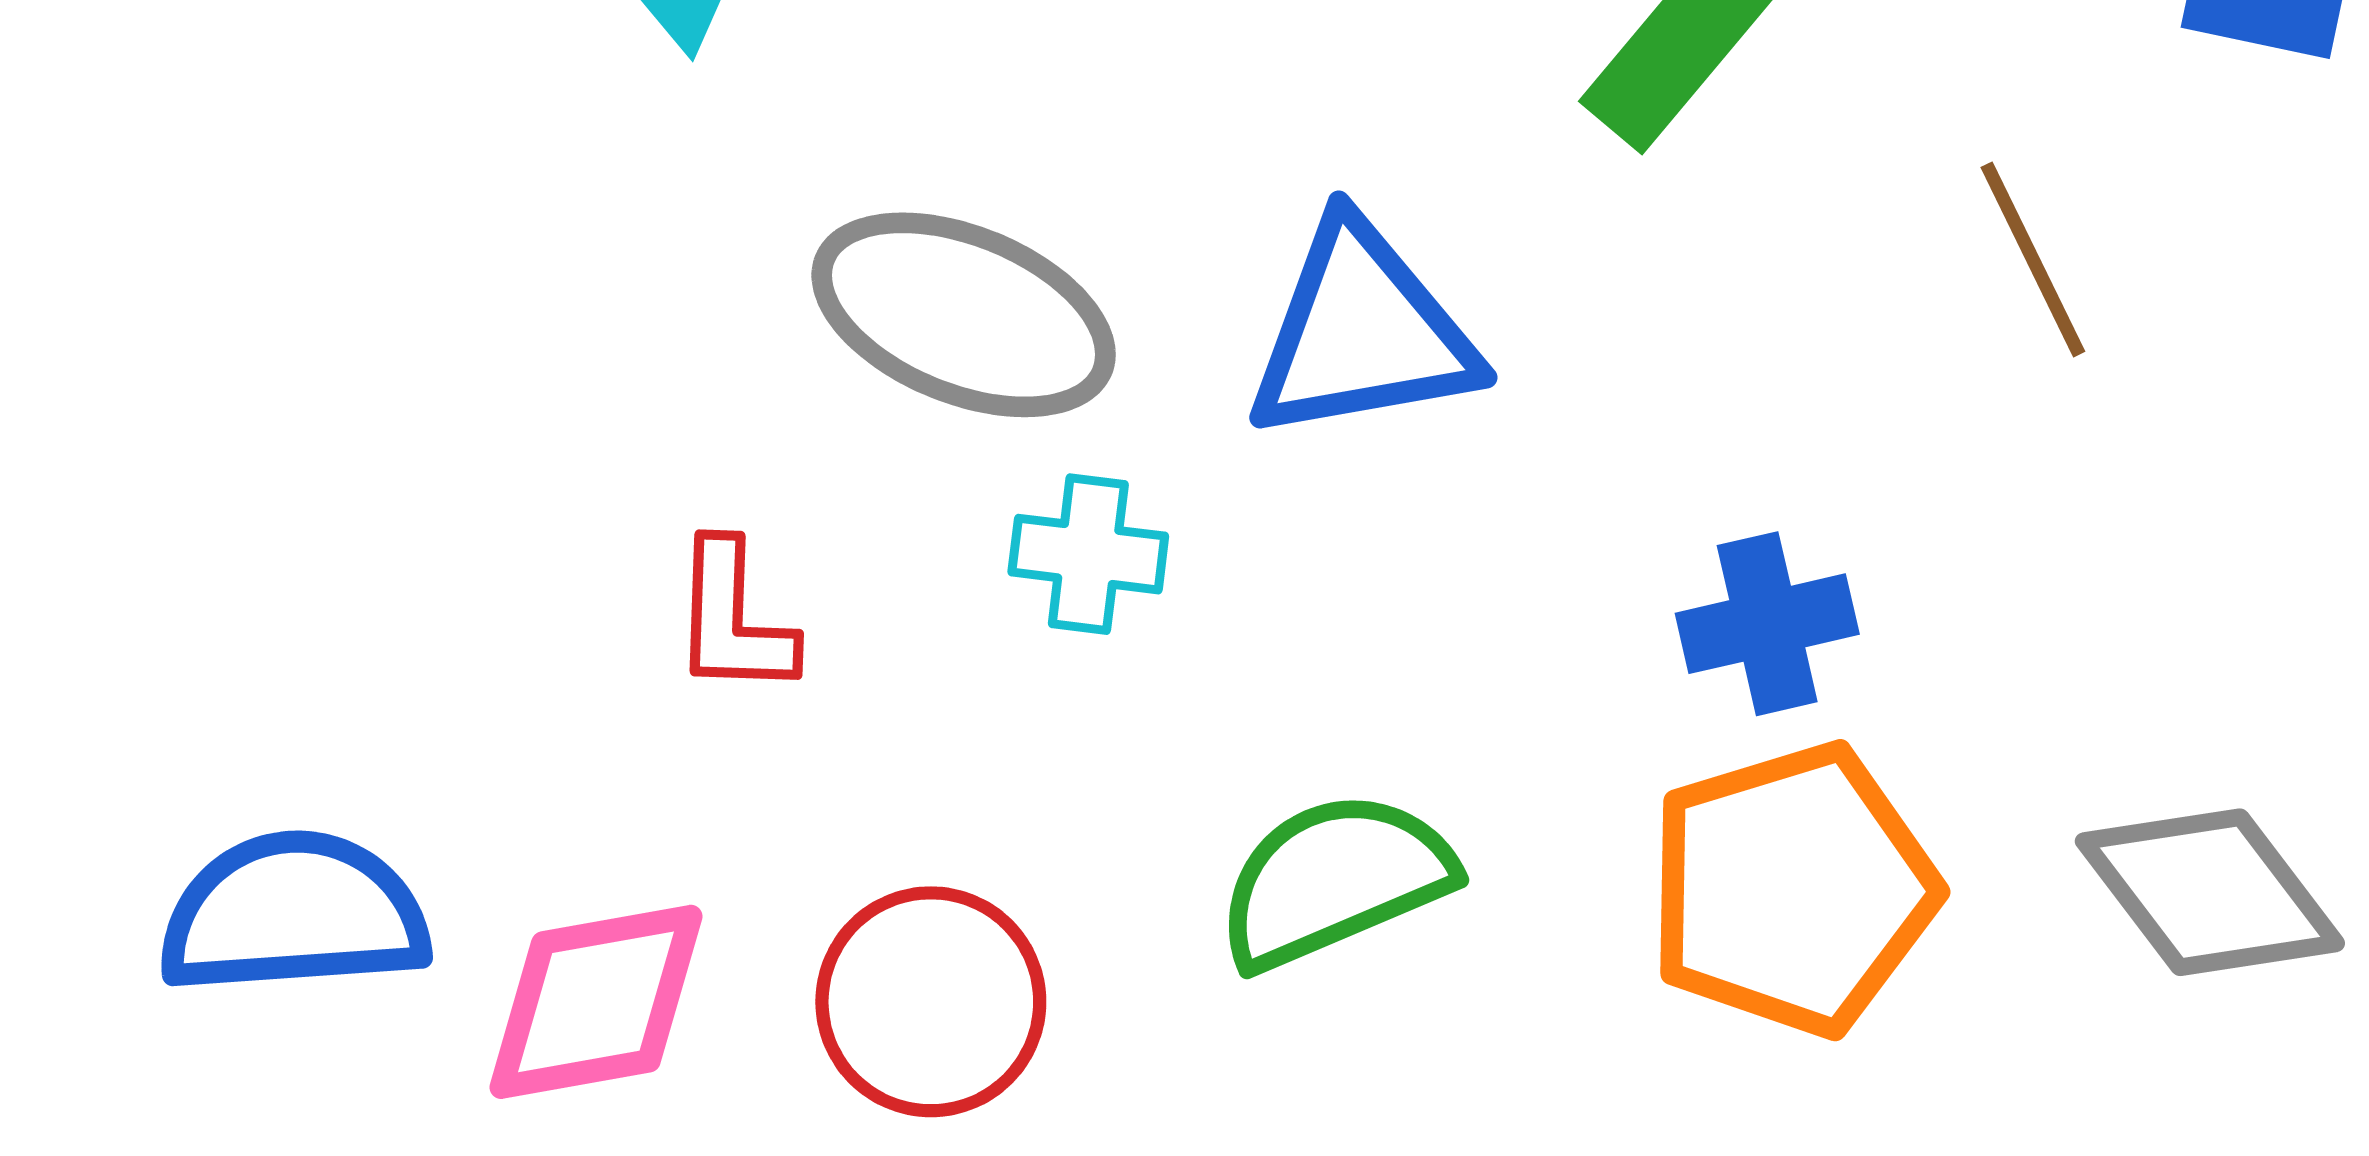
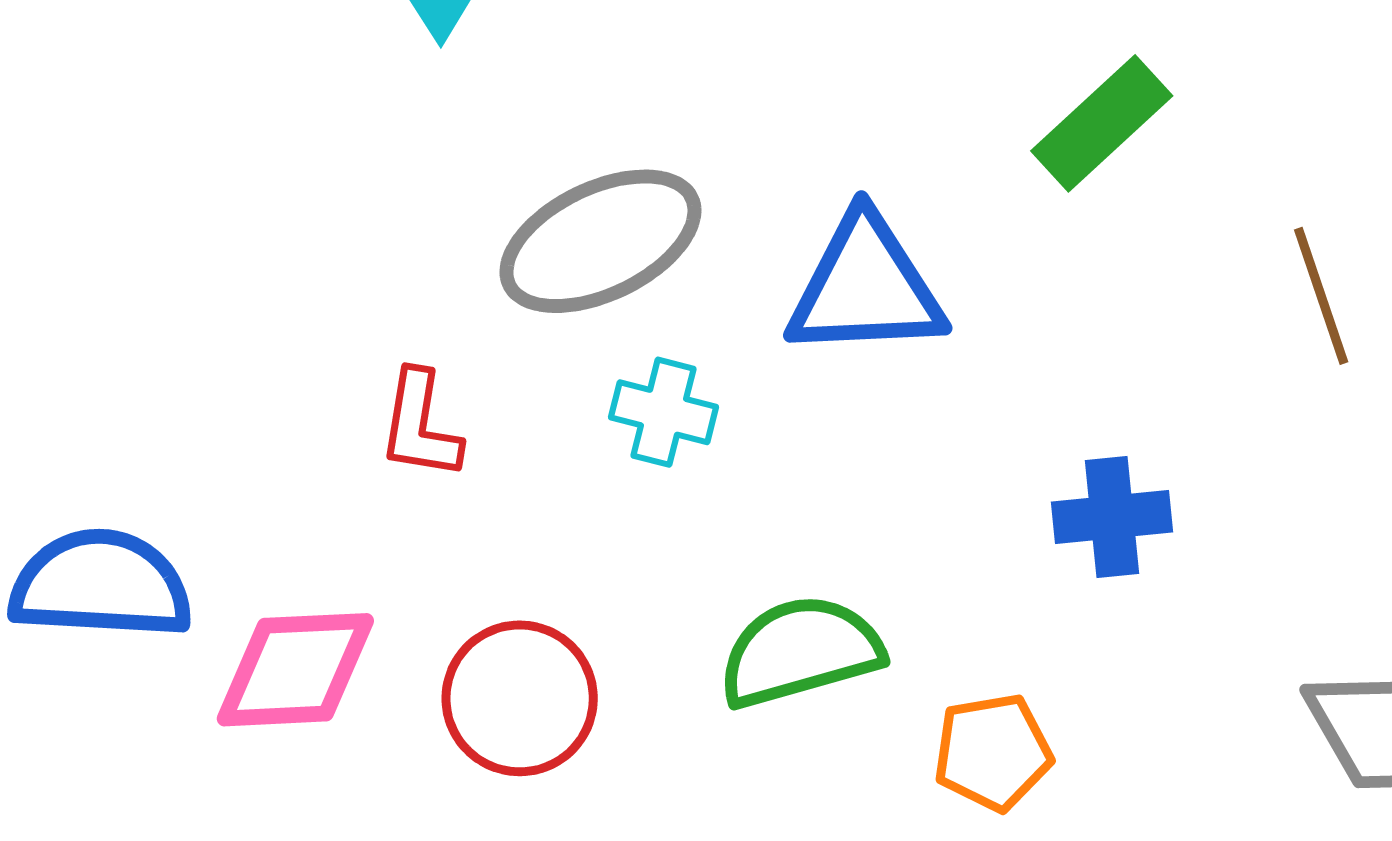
gray ellipse: (964, 315) -> (600, 241), turned -55
orange pentagon: (1792, 889) -> (993, 752), moved, size x0.6

